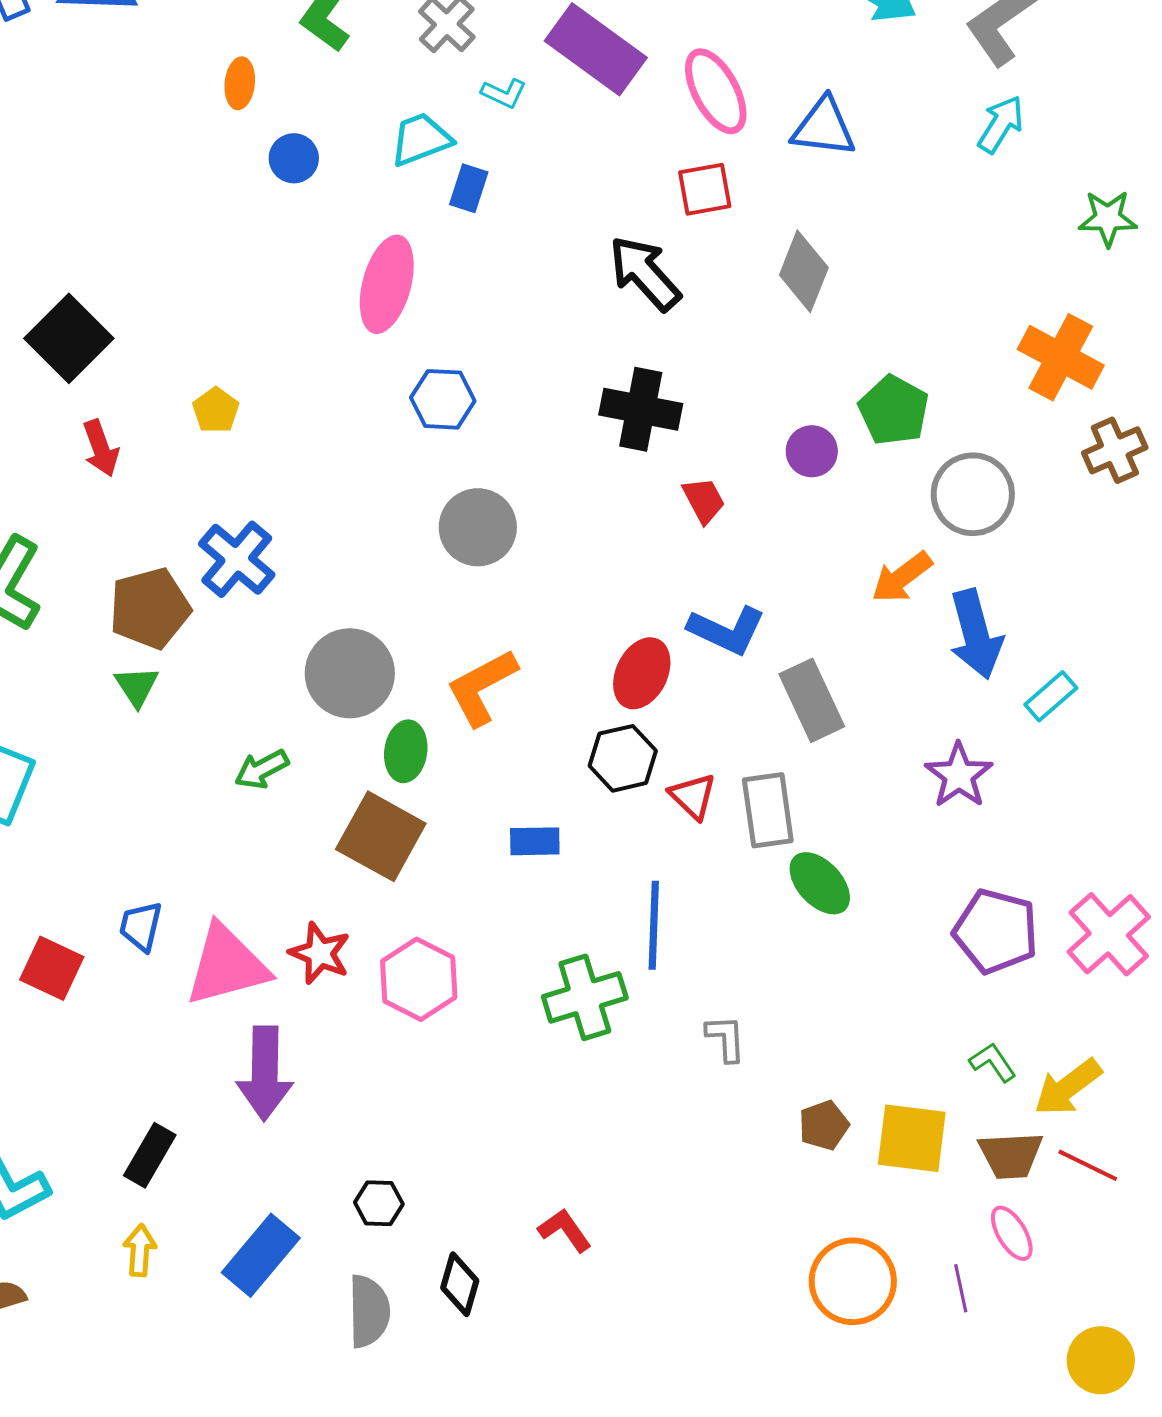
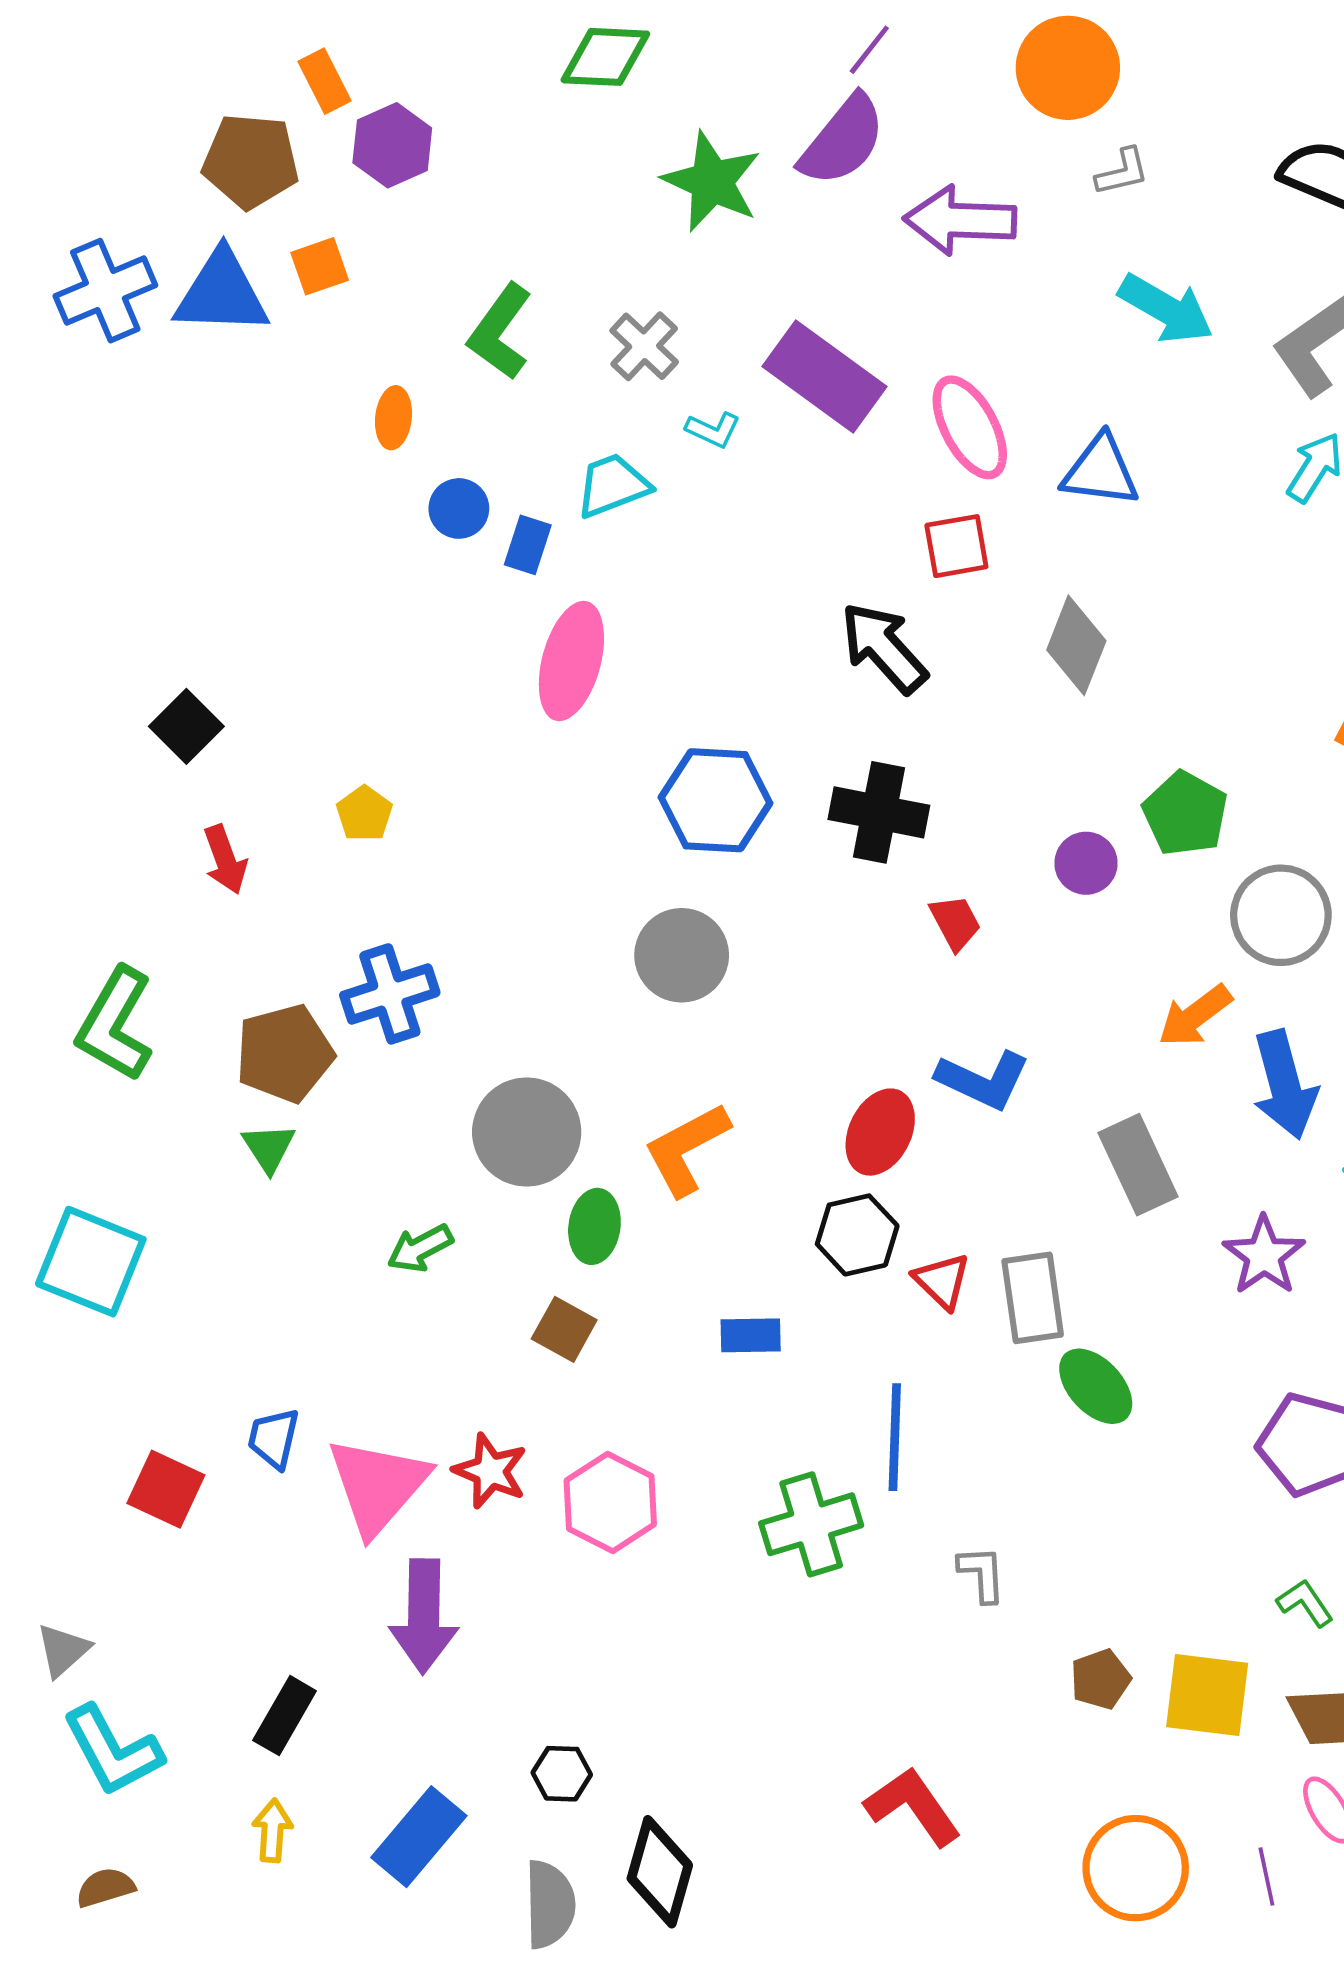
blue rectangle: (469, 188) -> (528, 545), moved
black square: (69, 338) -> (186, 726), size x0.7
blue hexagon: (443, 399) -> (716, 800), moved, size x1.4
blue cross: (237, 559) -> (390, 994), turned 32
gray rectangle: (812, 700) -> (1138, 1165), moved
brown square: (381, 836) -> (564, 1329), size x0.6
pink triangle: (227, 965) -> (378, 1486), turned -34
red L-shape: (565, 1230) -> (913, 1806), moved, size x1.5
black diamond: (460, 1284) -> (660, 1872), size x1.4

